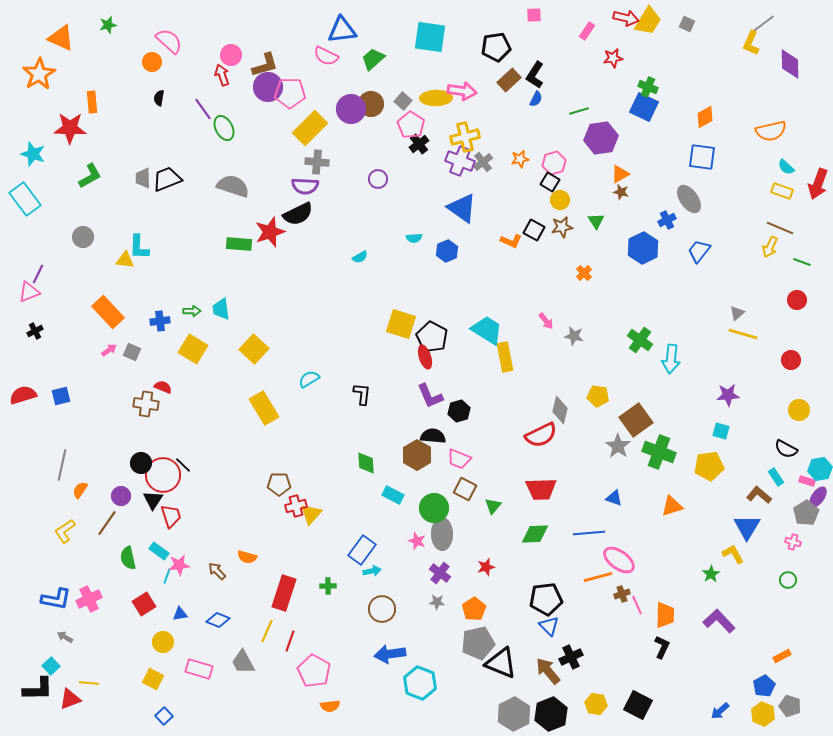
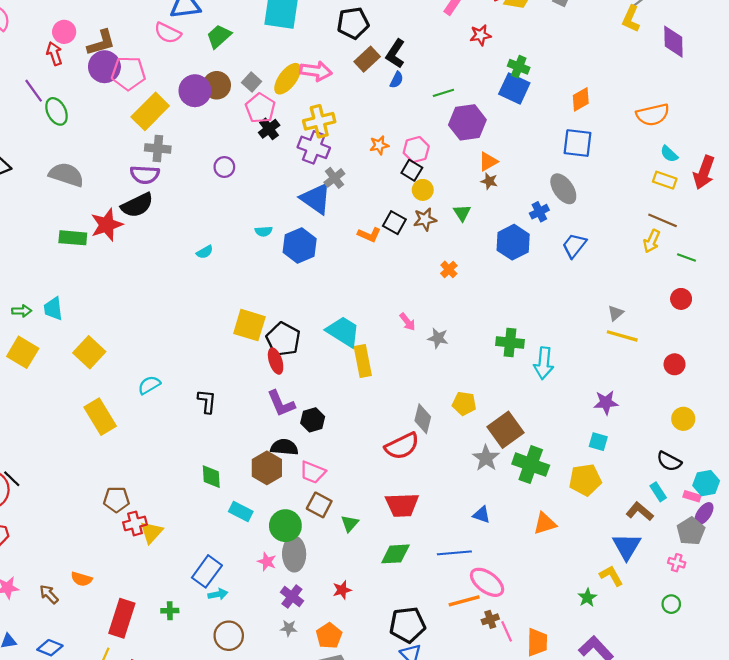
yellow ellipse: (436, 98) -> (288, 79), turned -52
gray cross: (483, 162) -> (334, 178), moved
blue hexagon: (447, 251) -> (300, 245), size x1.4
green cross: (640, 340) -> (510, 343), turned -30

